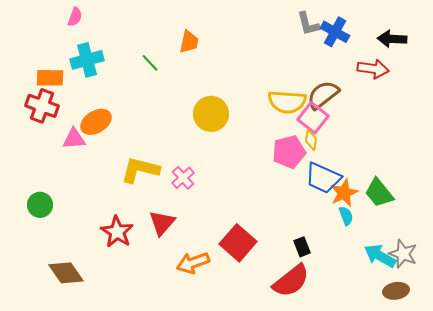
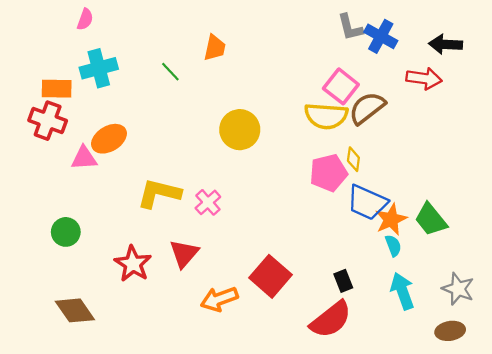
pink square: (313, 118) -> (341, 86), moved
green circle: (40, 205) -> (66, 232), moved
cyan arrow: (380, 256) -> (402, 291), moved, turned 40

